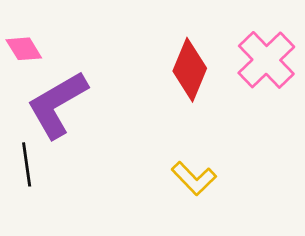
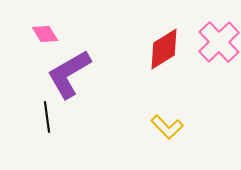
red diamond: (190, 70) -> (164, 49), turned 36

